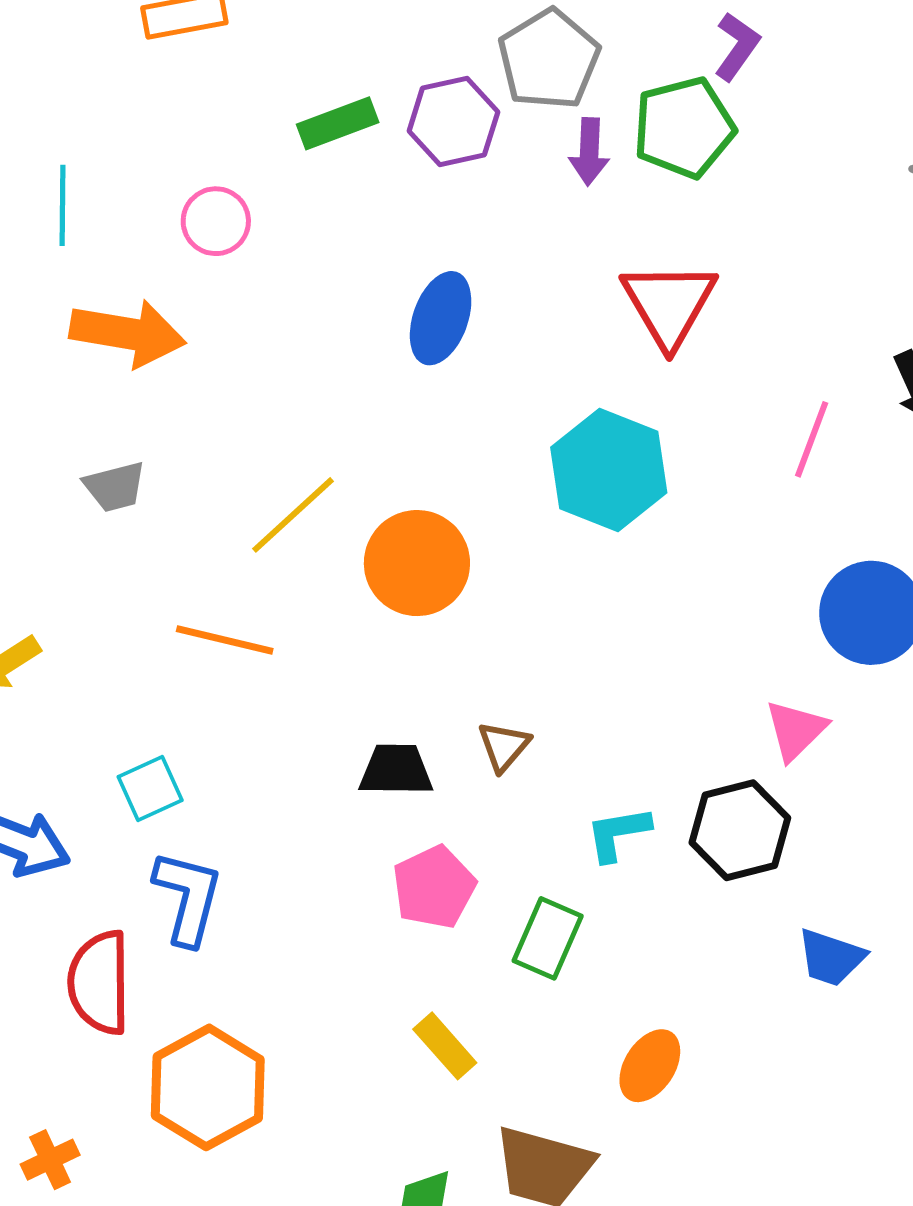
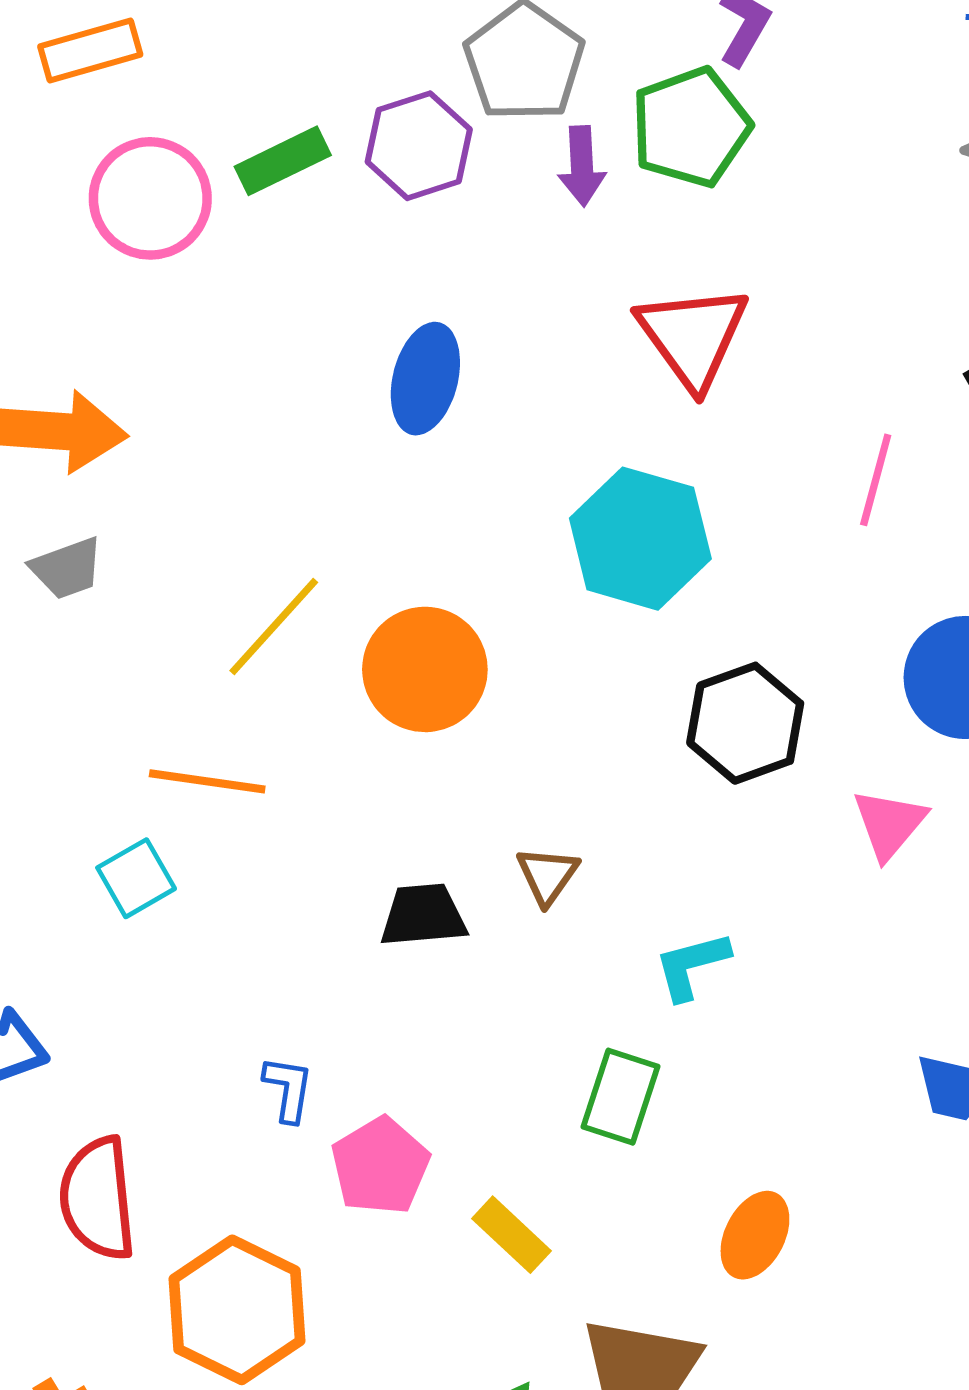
pink circle: (216, 221) -> (150, 198), moved, size x1.5
gray trapezoid: (115, 487) -> (67, 568), moved
cyan square: (150, 789) -> (136, 878), moved
black hexagon: (740, 830) -> (745, 723), moved
pink pentagon: (434, 887) -> (380, 1166), moved
blue L-shape: (188, 898) -> (288, 1089), moved, size x0.6

